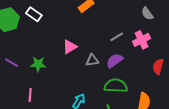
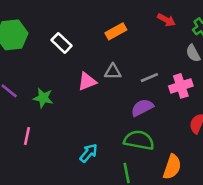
white rectangle: (34, 14) -> (61, 43), moved
gray triangle: (92, 60) -> (113, 72), moved

